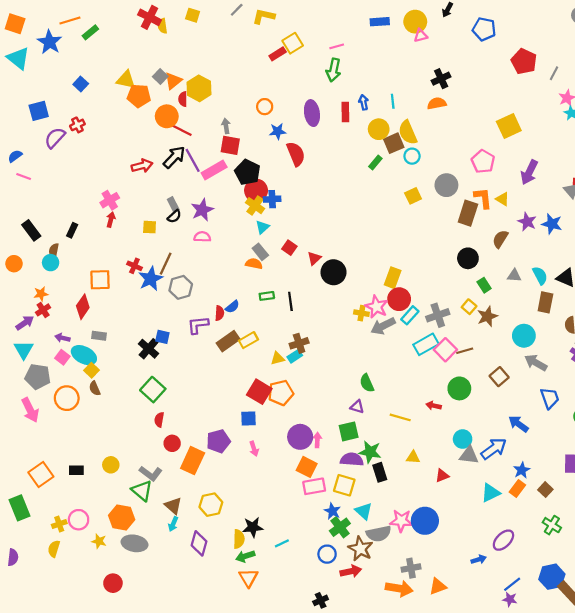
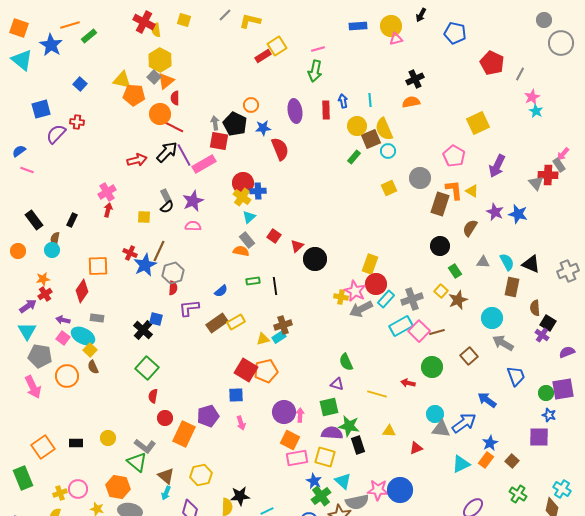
yellow hexagon: (199, 88) -> (160, 60), moved
red cross: (77, 125) -> (77, 122), turned 32
black pentagon: (247, 172) -> (235, 124), moved
red semicircle: (219, 313) -> (173, 288), moved

